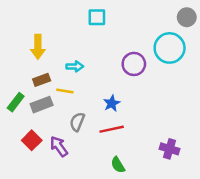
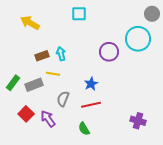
yellow arrow: (38, 47) -> (30, 23), moved, turned 120
cyan arrow: (75, 66) -> (61, 54), turned -104
brown rectangle: (42, 80) -> (42, 56), moved
green semicircle: (118, 165) -> (84, 129), moved

